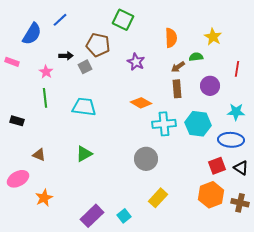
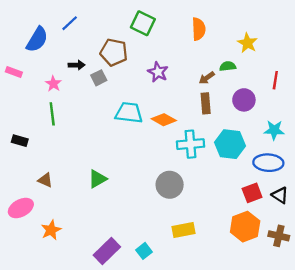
orange semicircle: (171, 38) -> (199, 29), moved
cyan trapezoid: (84, 107) -> (129, 113), moved
yellow rectangle: (158, 198) -> (184, 230), turned 36

